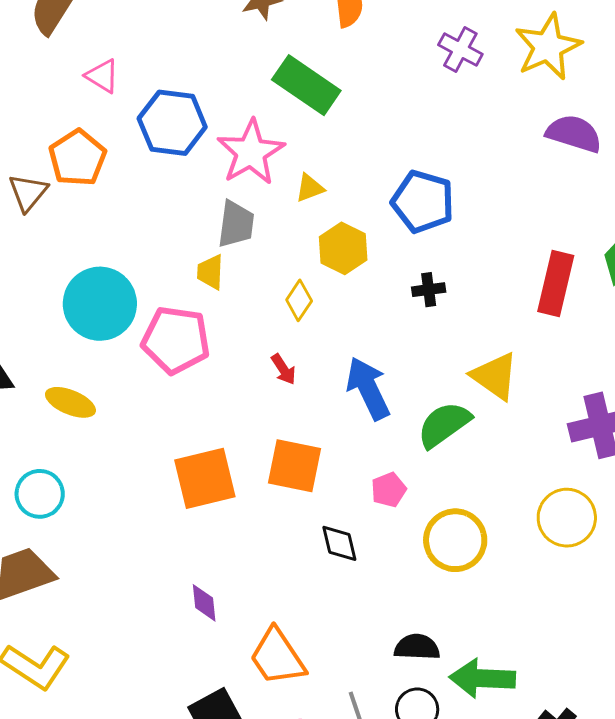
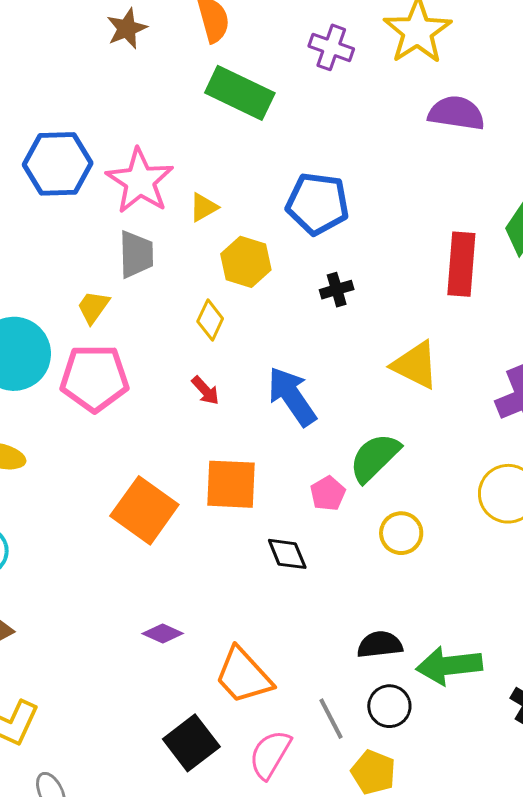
green rectangle: (306, 85) -> (240, 93), moved
yellow trapezoid: (210, 272) -> (93, 307), moved, turned 42
green semicircle: (444, 425) -> (375, 458), moved
orange square: (205, 478) -> (144, 510), turned -32
yellow circle: (455, 540) -> (401, 533), size x0.7
purple diamond: (204, 603) -> (163, 633), turned -51

